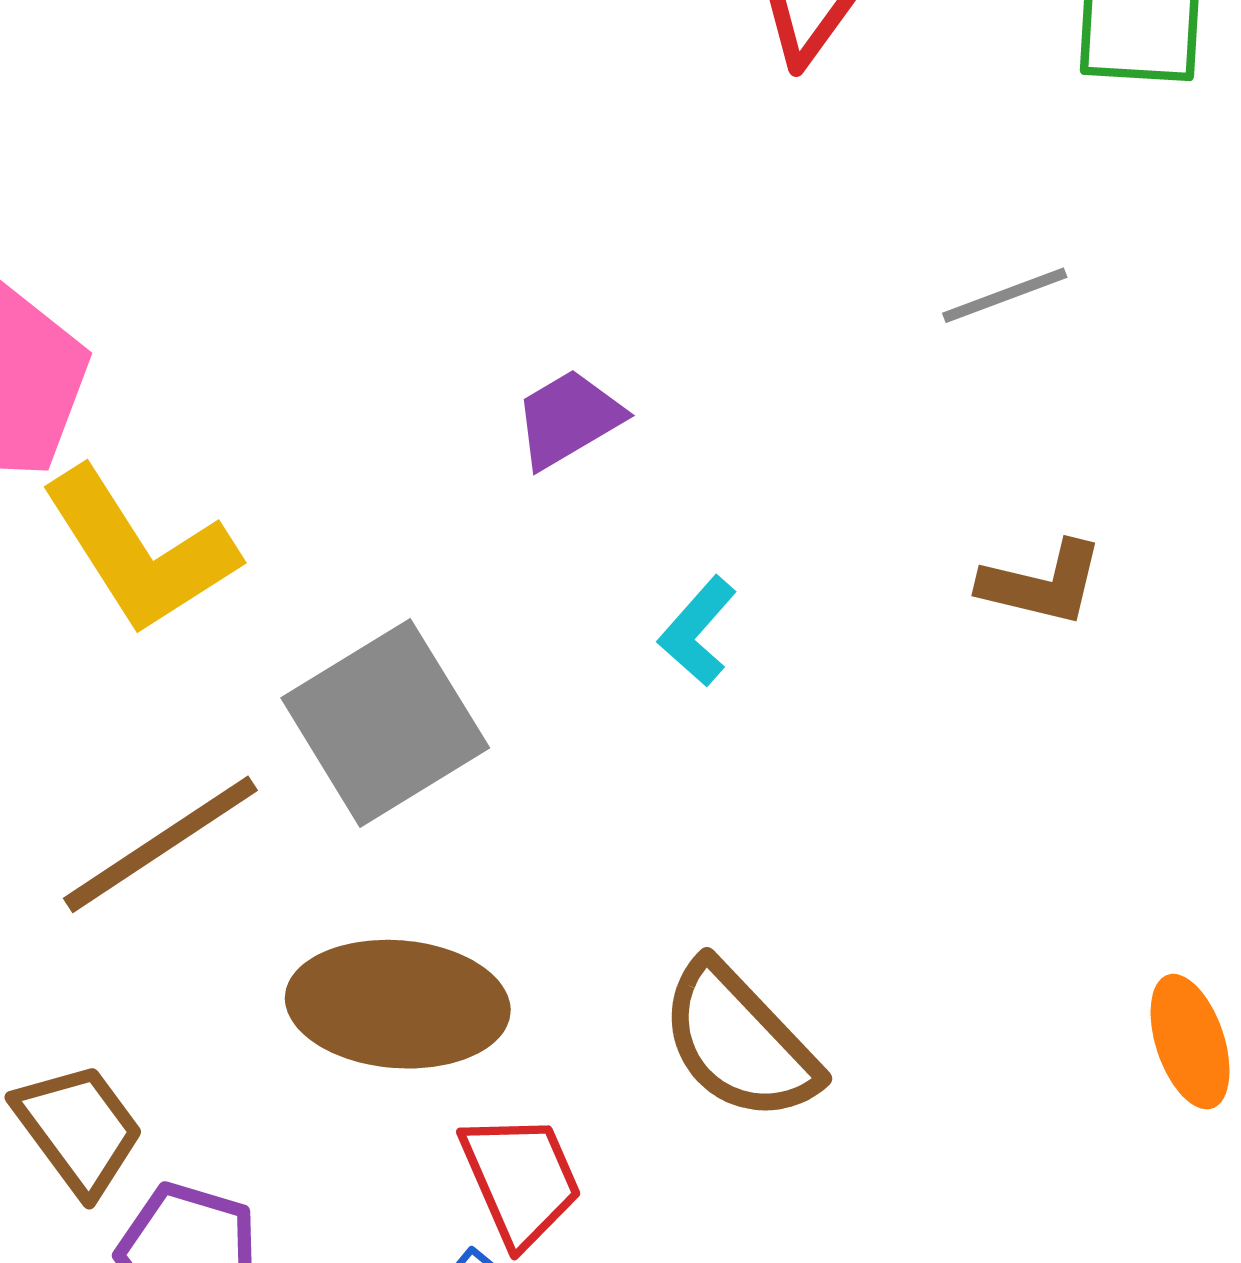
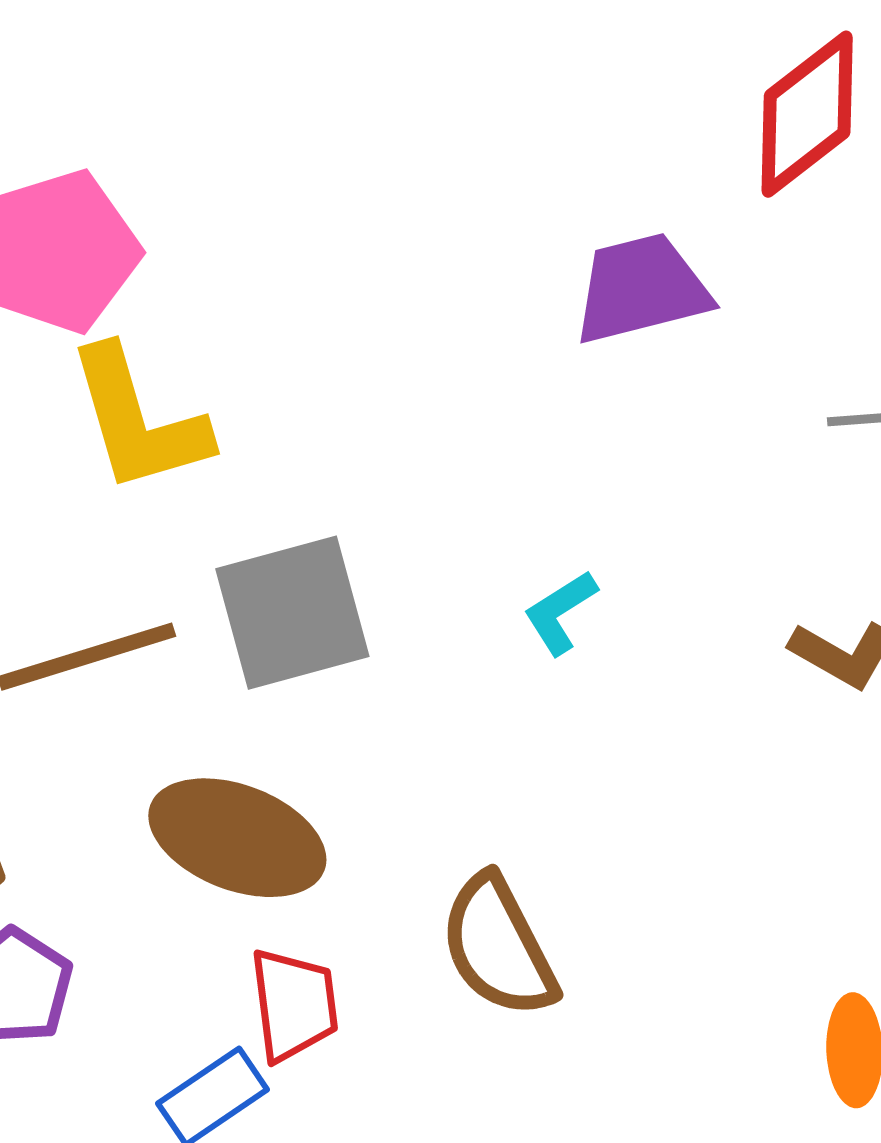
purple trapezoid: (568, 419) -> (641, 289), moved, size x1.5

